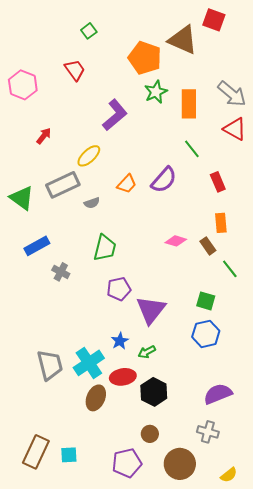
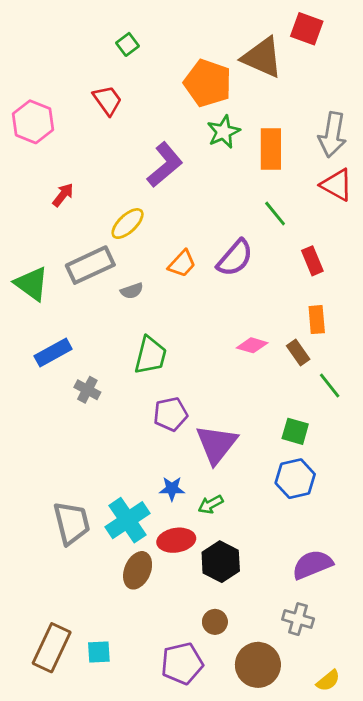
gray arrow: (232, 94) -> (332, 135), turned 60
blue star: (120, 341) -> (172, 489), turned 30

